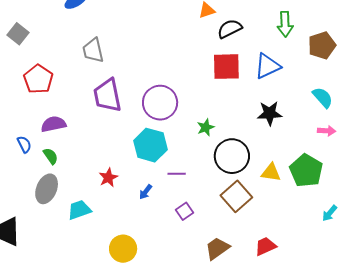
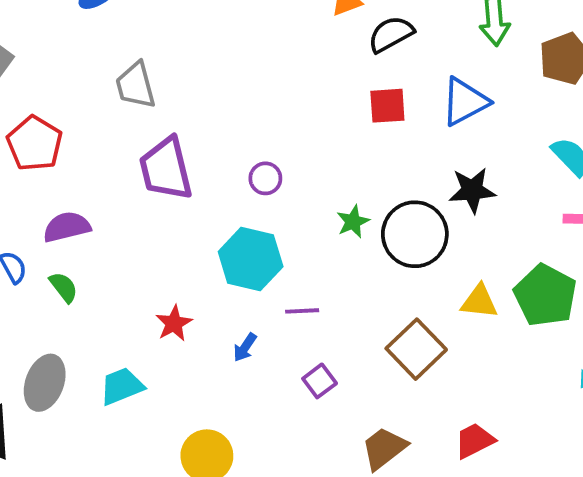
red square: (226, 67) -> (387, 106), size x0.7
purple circle: (160, 103) -> (265, 178), size x0.5
black circle: (232, 156) -> (415, 234), moved
gray ellipse: (47, 189) -> (45, 383), moved

